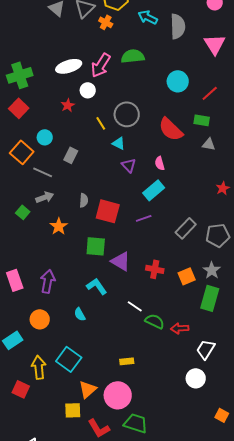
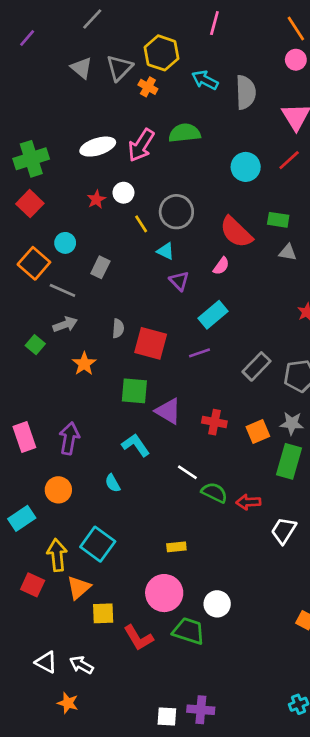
white circle: (88, 90) -> (123, 193), moved
red line: (210, 93) -> (289, 160), moved
pink semicircle: (160, 163) -> (221, 266), moved, turned -128
gray star: (212, 270) -> (292, 423), turned -30
white circle: (196, 378) -> (217, 604), moved
orange triangle: (88, 389) -> (79, 588), moved

